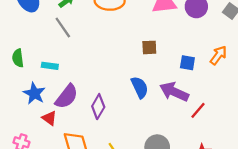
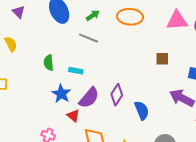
gray line: (63, 27) -> (88, 38), turned -36
blue semicircle: (140, 87) -> (142, 110), moved
purple diamond: (98, 107) -> (117, 95), moved

